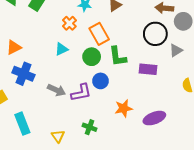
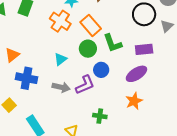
orange cross: (69, 23) -> (60, 21), size x1.5
cyan triangle: (61, 49) -> (60, 59), moved
orange star: (124, 108) -> (134, 101), moved
purple ellipse: (154, 118) -> (136, 74), moved

